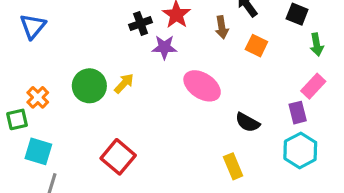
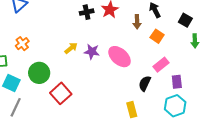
purple star: (164, 47) -> (92, 52), moved
green circle: (89, 86) -> (39, 73), moved
pink rectangle: (313, 86) -> (161, 65), moved
orange cross: (38, 97) -> (22, 44), moved
black semicircle: (247, 122) -> (145, 83), turned 77

